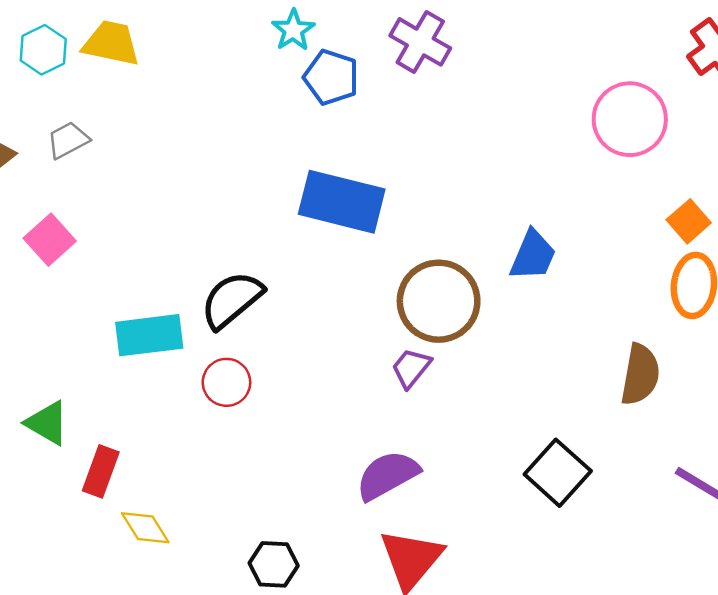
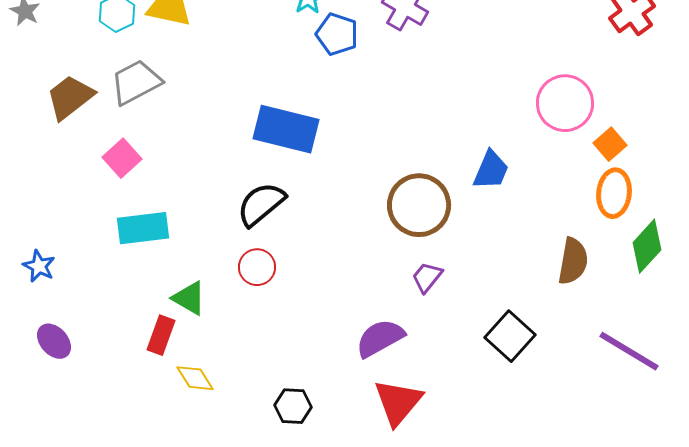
pink circle: (630, 119) -> (565, 103), moved
gray trapezoid: (68, 140) -> (136, 82), size x1.6
blue rectangle: (342, 202) -> (286, 129), moved
cyan rectangle: (149, 335) -> (143, 228), moved
purple trapezoid: (411, 368) -> (427, 277), moved
green triangle: (47, 423) -> (189, 298), moved

